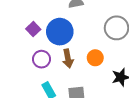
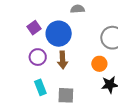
orange circle: (95, 58) -> (99, 64), moved

